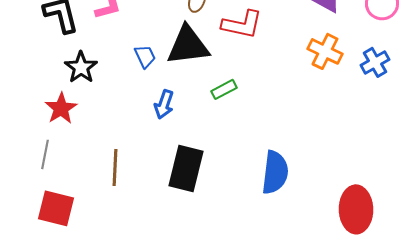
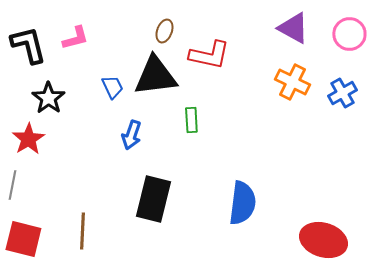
green rectangle: (224, 89) -> (191, 120), turned -65
brown line: (115, 167) -> (82, 231), moved
red ellipse: (356, 209) -> (323, 240), turned -72

